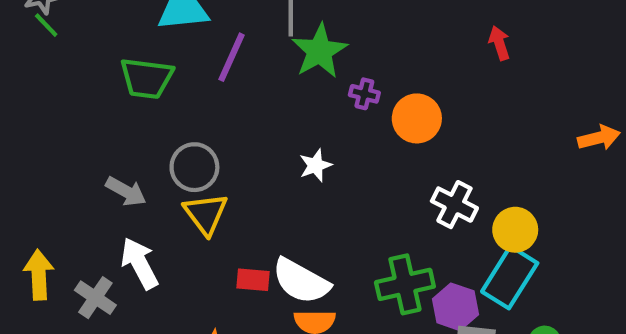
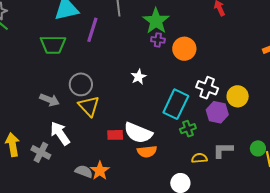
green star: (320, 51) -> (156, 21), moved
cyan rectangle: (510, 277) -> (176, 104), moved
green cross: (405, 284) -> (188, 129), size x0.6
purple hexagon: (455, 307) -> (217, 112), moved

